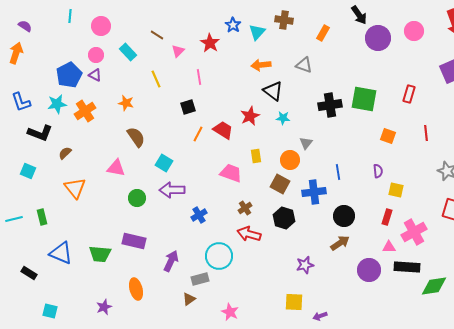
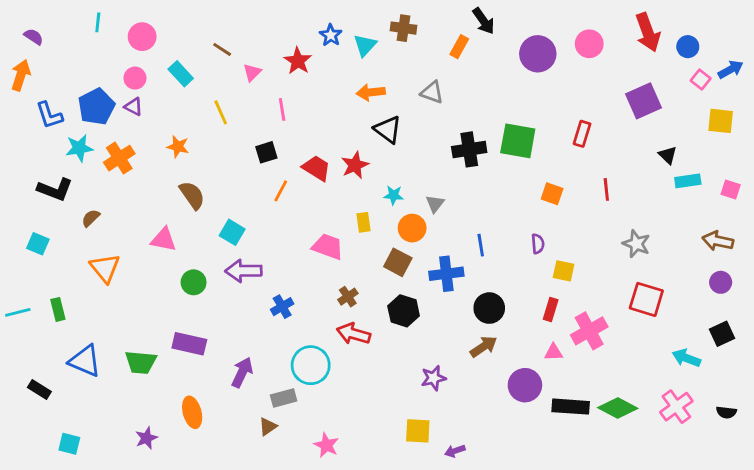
black arrow: (359, 15) -> (484, 21), moved
blue L-shape: (21, 102) -> (49, 115), moved
cyan star: (283, 118) -> (394, 195), moved
red trapezoid: (223, 130) -> (316, 168), moved
black rectangle: (407, 267) -> (571, 407), moved
green diamond: (434, 286) -> (618, 408), turned 36

